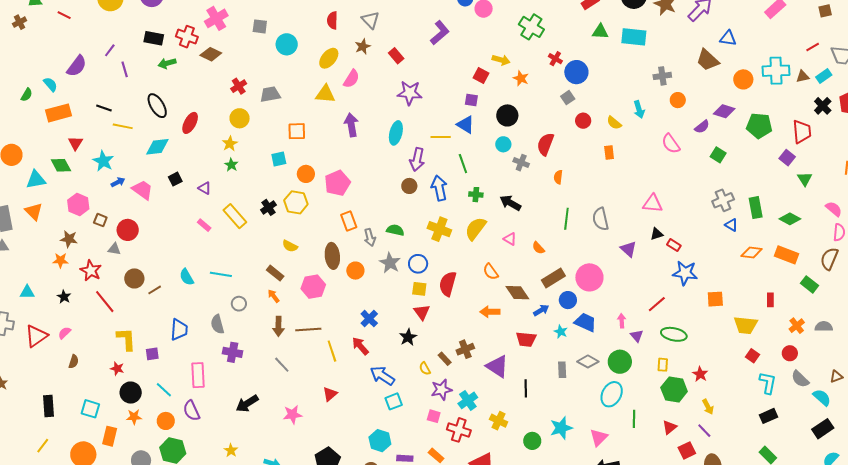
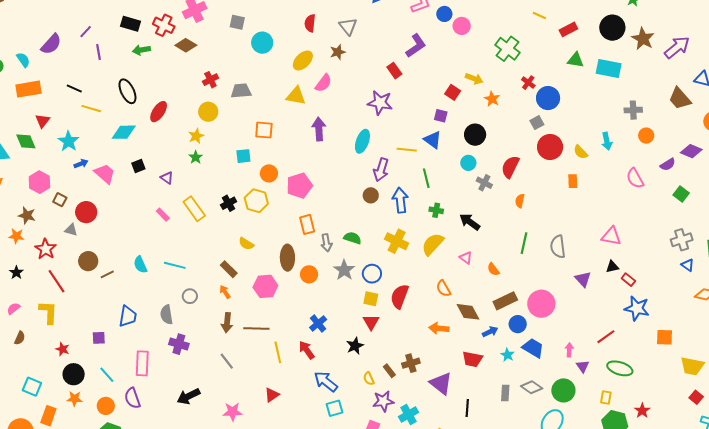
red rectangle: (396, 56) -> (394, 71), moved
red circle: (583, 121) -> (550, 147), size x1.6
yellow L-shape: (126, 339) -> (48, 312), moved

